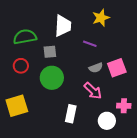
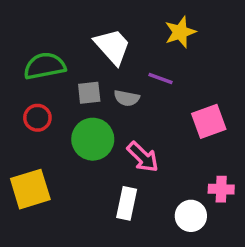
white trapezoid: (63, 26) -> (112, 46), turned -45
gray semicircle: (96, 68) -> (127, 98), moved, turned 32
pink arrow: (93, 91) -> (143, 157), moved

